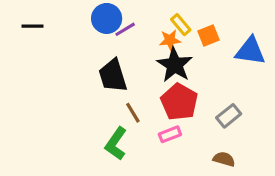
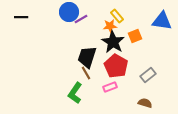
orange square: (209, 35) -> (135, 36), moved
blue triangle: (250, 51) -> (162, 21), moved
black trapezoid: (113, 76) -> (87, 57), moved, turned 35

